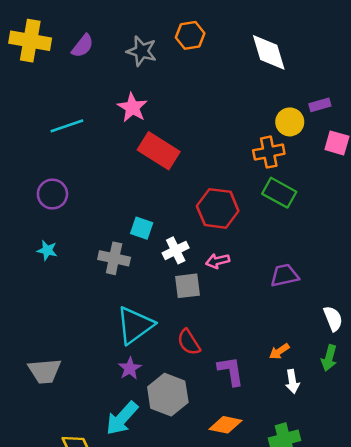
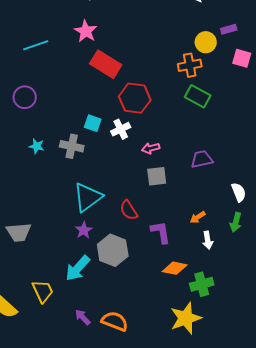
red hexagon: (218, 208) -> (135, 98), moved
cyan star: (47, 250) -> (37, 146), moved
white cross: (176, 250) -> (121, 129), moved
gray square: (187, 286) -> (157, 176), moved
orange diamond: (226, 425) -> (175, 268), moved

